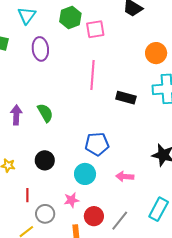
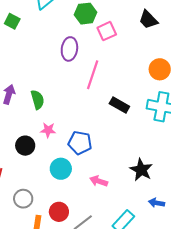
pink square: (95, 29) -> (107, 31), turned -30
purple ellipse: (40, 49) -> (69, 49), moved
pink star: (71, 200) -> (48, 130), moved
gray circle: (45, 214) -> (23, 199), moved

